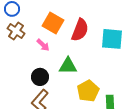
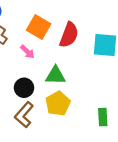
yellow pentagon: (88, 91) -> (58, 104), moved

